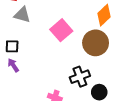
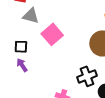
pink square: (61, 30) -> (52, 34), moved

